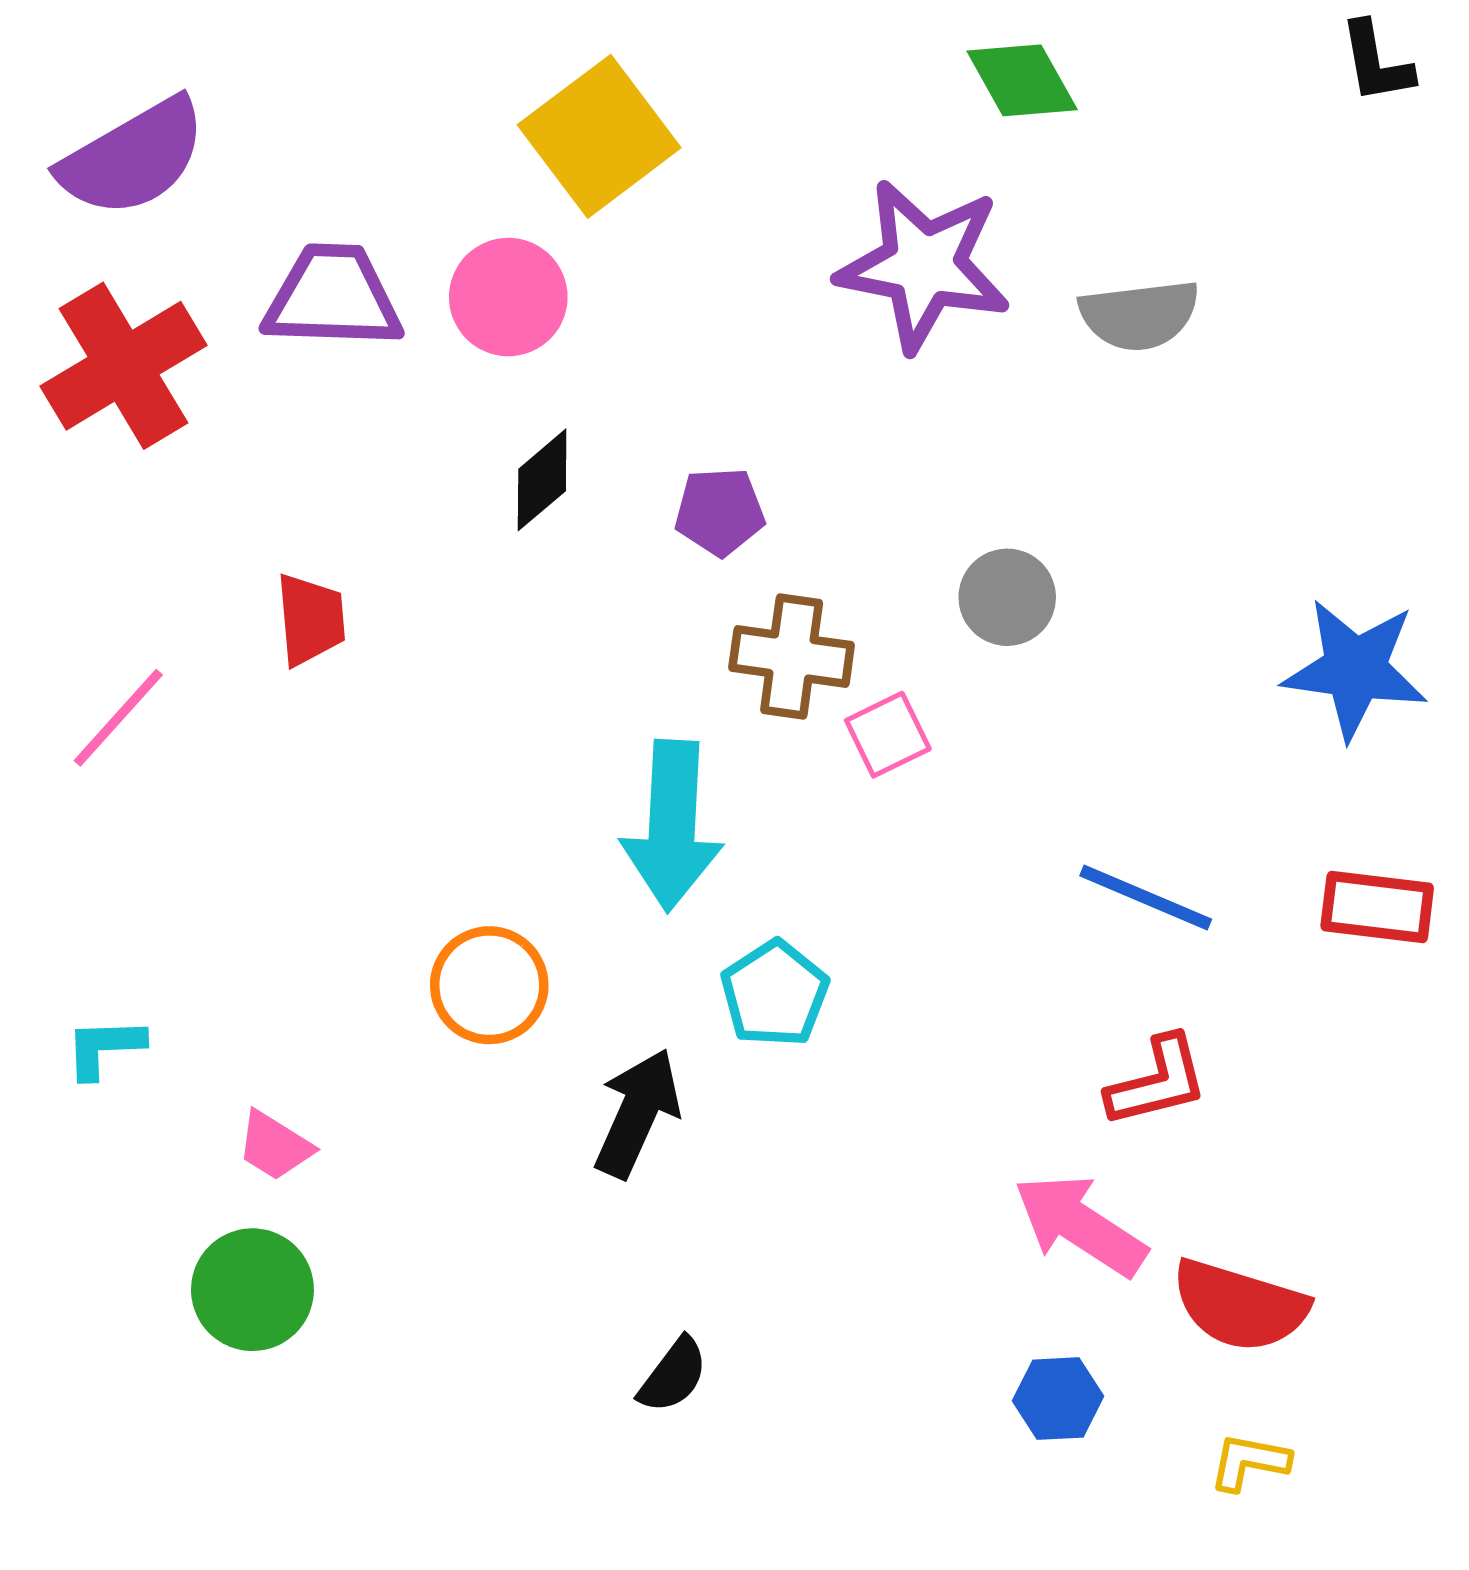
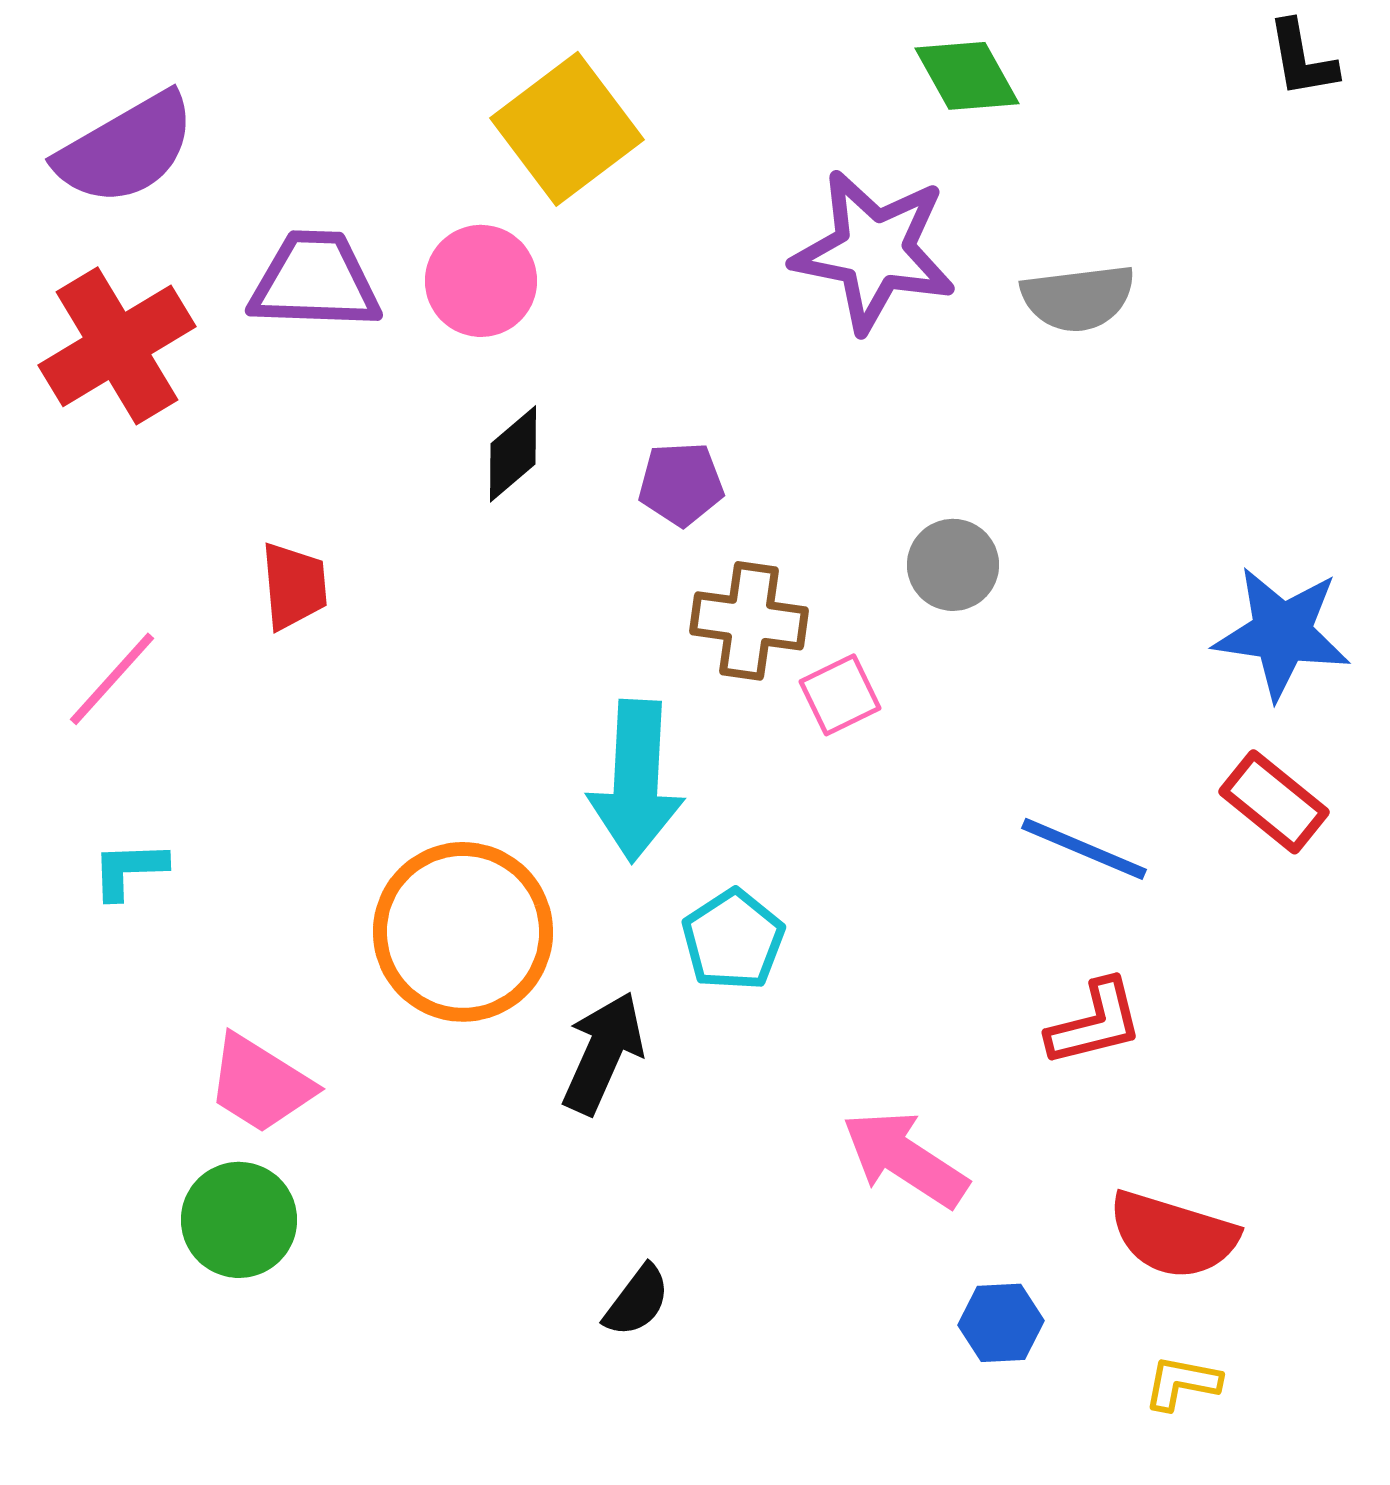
red rectangle: (1377, 907) -> (1274, 802), moved, turned 32
orange circle: (489, 985) -> (463, 932), size x1.6
cyan L-shape: (104, 1048) -> (129, 870), moved
pink trapezoid: (275, 1146) -> (260, 1084), size x1.5
pink arrow: (1080, 1225) -> (905, 1159), moved

